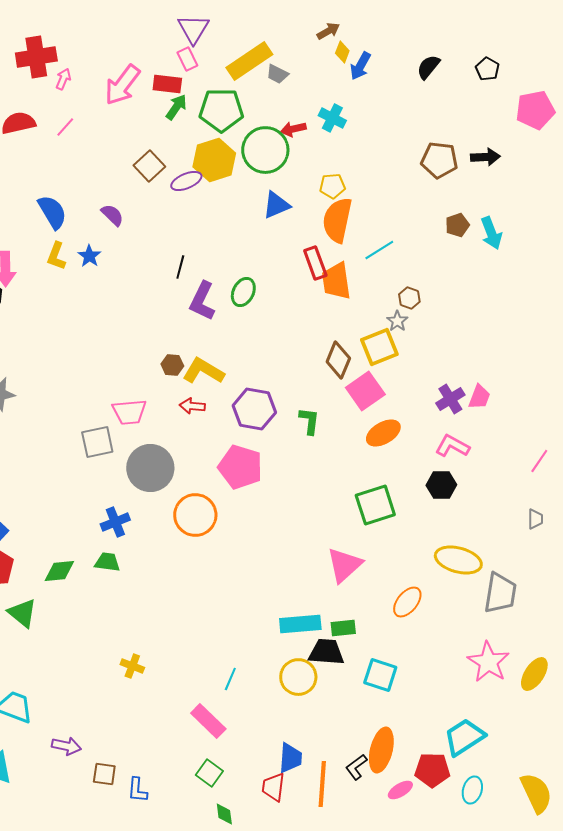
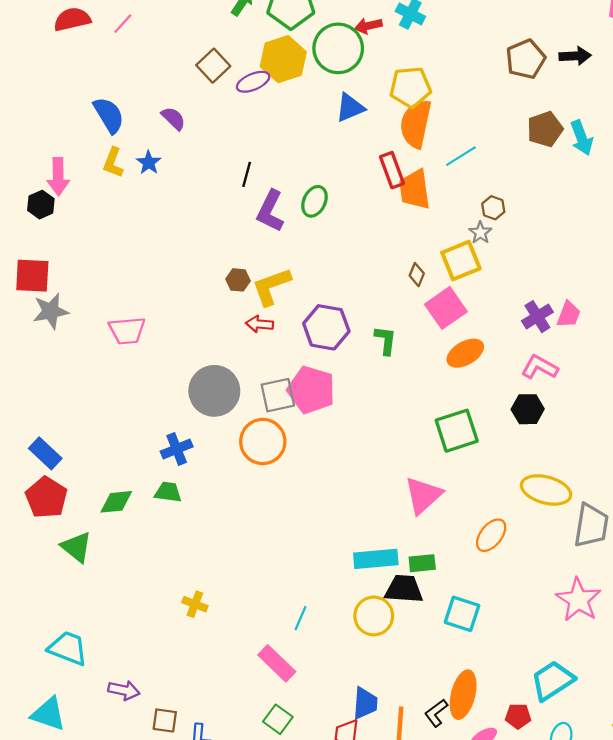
brown pentagon: (439, 160) -> (526, 59), turned -30
yellow pentagon: (332, 186) -> (410, 87), size x1.5
brown pentagon: (457, 225) -> (545, 129), size x1.4
brown diamond: (338, 360) -> (417, 275), size x0.6
yellow L-shape: (203, 371) -> (271, 286), turned -51
pink trapezoid: (129, 412) -> (127, 331), moved
gray square: (97, 442) -> (278, 395), moved
red pentagon: (432, 770) -> (518, 716), size x0.7

